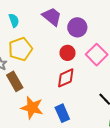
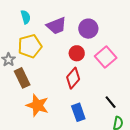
purple trapezoid: (52, 17) -> (56, 26), moved, turned 115
red diamond: (66, 78) -> (73, 78), turned -30
blue rectangle: (62, 113) -> (78, 112), moved

